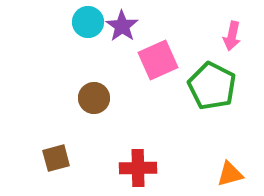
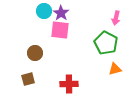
pink square: (158, 60) -> (60, 30), moved, turned 30
brown circle: (94, 98) -> (35, 53), moved
orange triangle: (230, 174) -> (115, 69), moved

